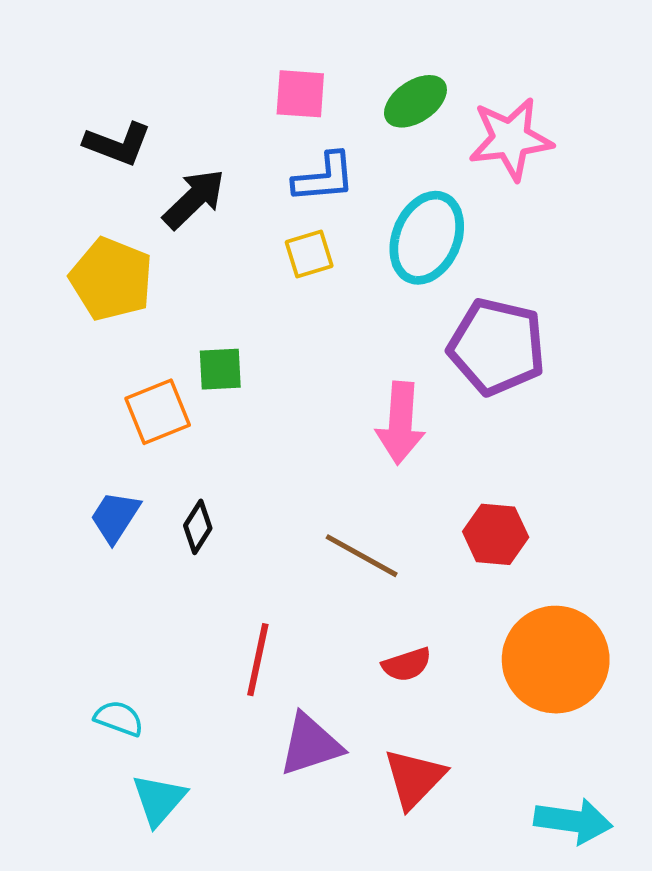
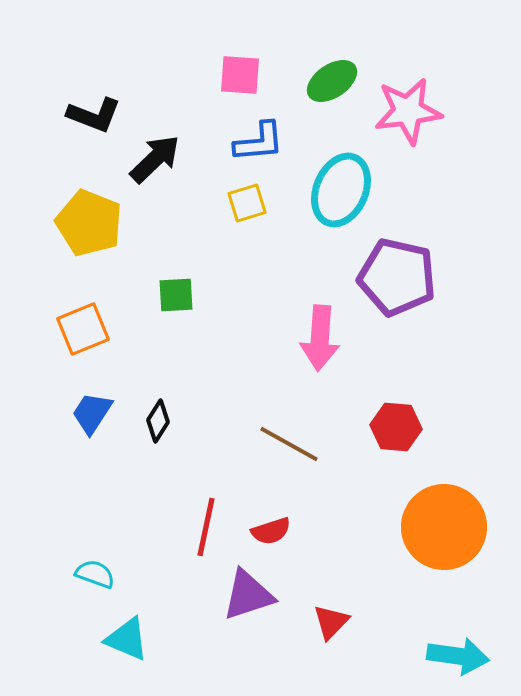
orange square: (158, 412) -> (83, 329), moved
red semicircle: (407, 665) -> (271, 531), moved
red triangle: (414, 778) -> (331, 622), size x0.7
cyan triangle: (159, 800) -> (127, 639), turned -48

